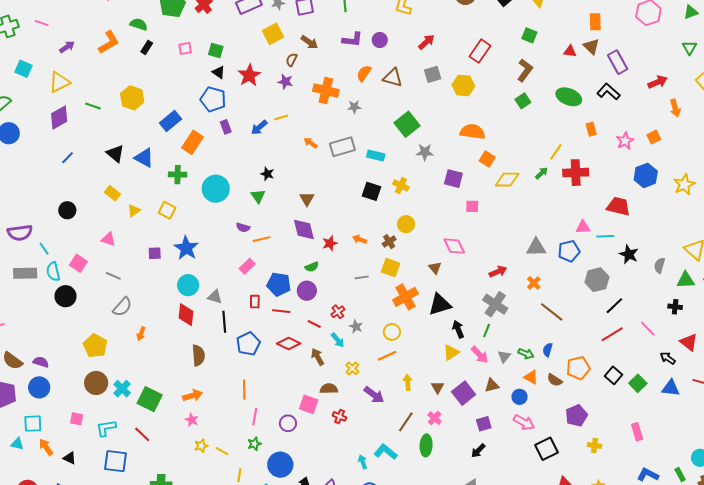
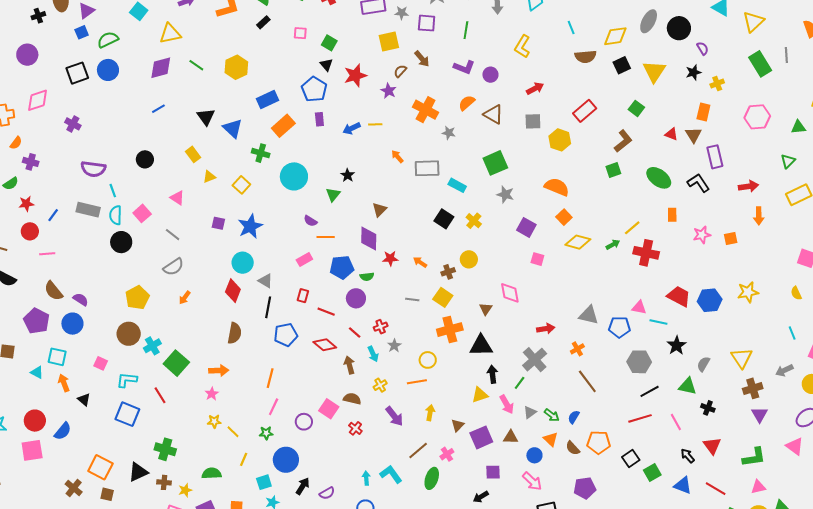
blue hexagon: (646, 175) -> (710, 300), moved
green triangle: (686, 280) -> (688, 386), moved
blue pentagon: (279, 284) -> (342, 267), moved, turned -30

